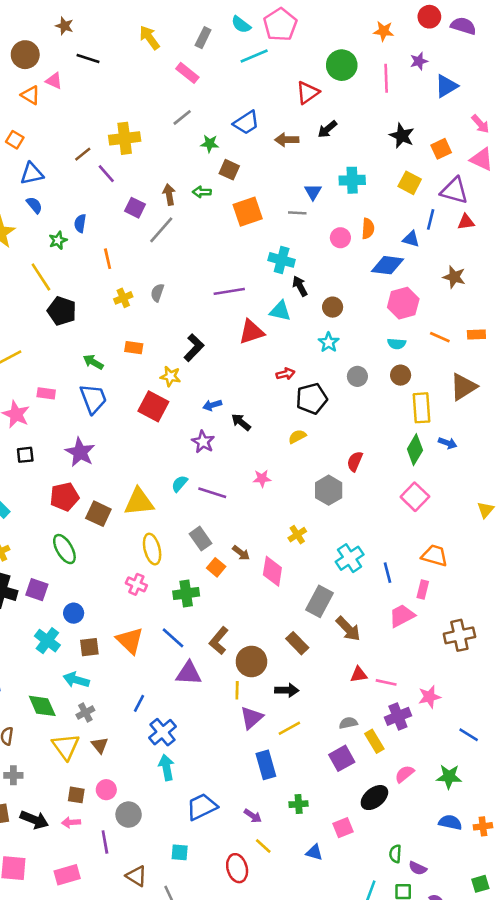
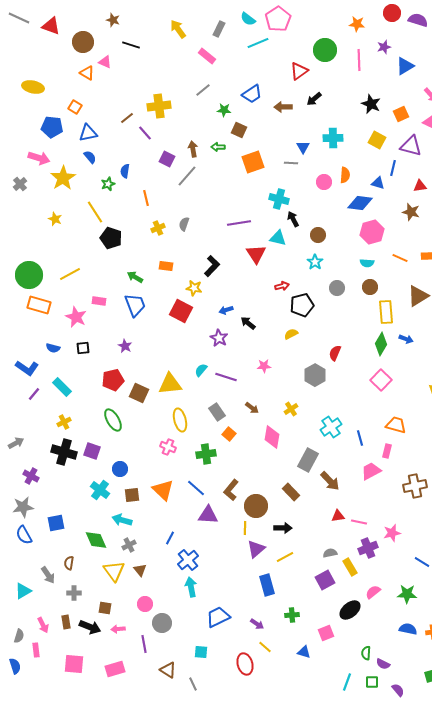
red triangle: (466, 222) -> (420, 186), moved
red triangle: (251, 332) -> (256, 254), turned -45
purple star: (80, 452) -> (125, 346), size x0.6
brown arrow: (241, 553) -> (252, 408), moved
brown square: (76, 795) -> (105, 608), moved

